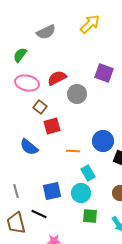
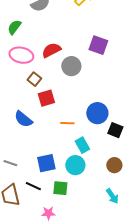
gray line: (16, 191) -> (10, 163), turned -56
green square: (90, 216) -> (60, 188), moved

